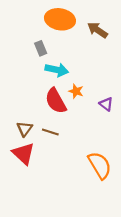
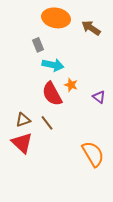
brown triangle: (25, 129) -> (23, 120), turned 35
brown line: (50, 132) -> (47, 123), turned 35

